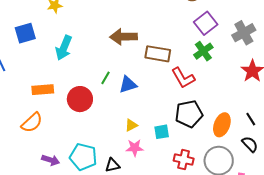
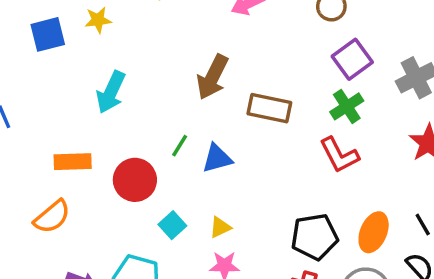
blue square: (25, 33) -> (48, 34), moved
brown arrow: (124, 37) -> (213, 77), turned -64
red L-shape: (183, 78) -> (339, 155), moved
black pentagon: (189, 114) -> (315, 237), moved
cyan square: (162, 132) -> (172, 225), moved, turned -35

